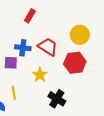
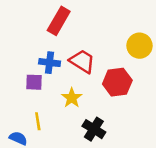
red rectangle: (30, 16) -> (59, 21), size x1.5
yellow circle: (80, 35) -> (139, 46), moved

